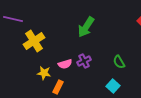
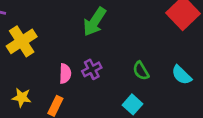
pink semicircle: (65, 64) -> (65, 74), turned -72
yellow star: (44, 73) -> (22, 97), moved

